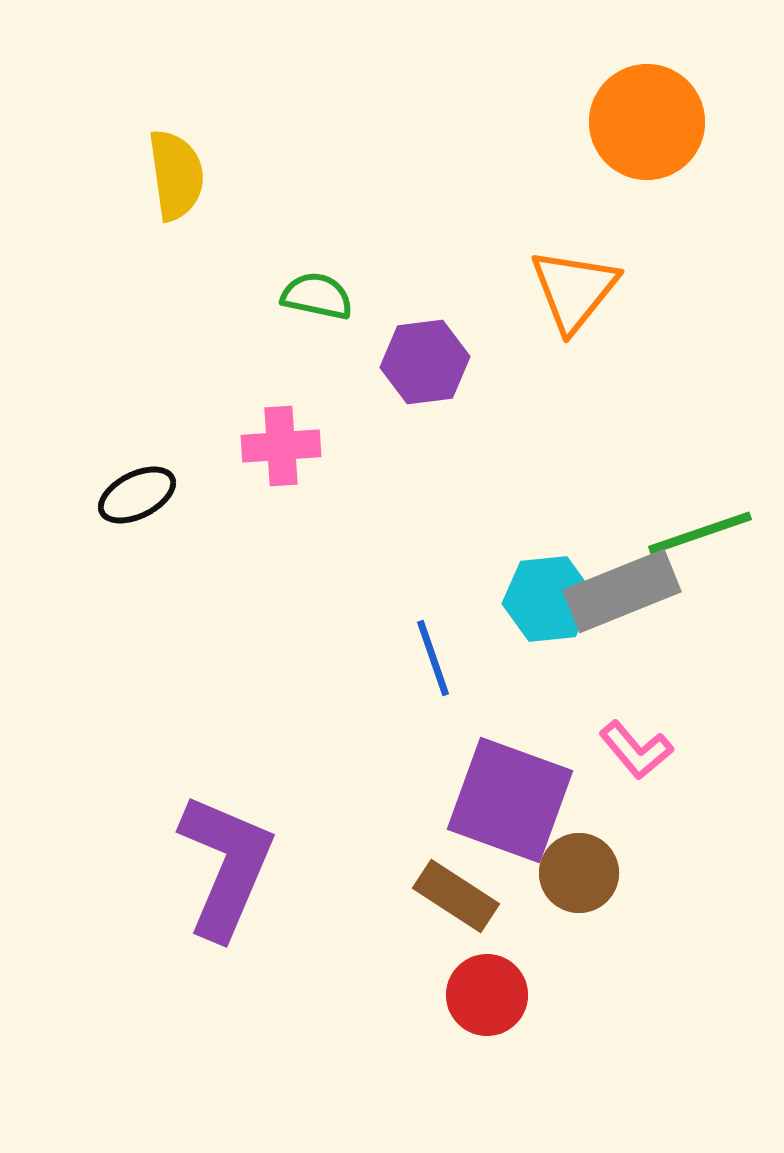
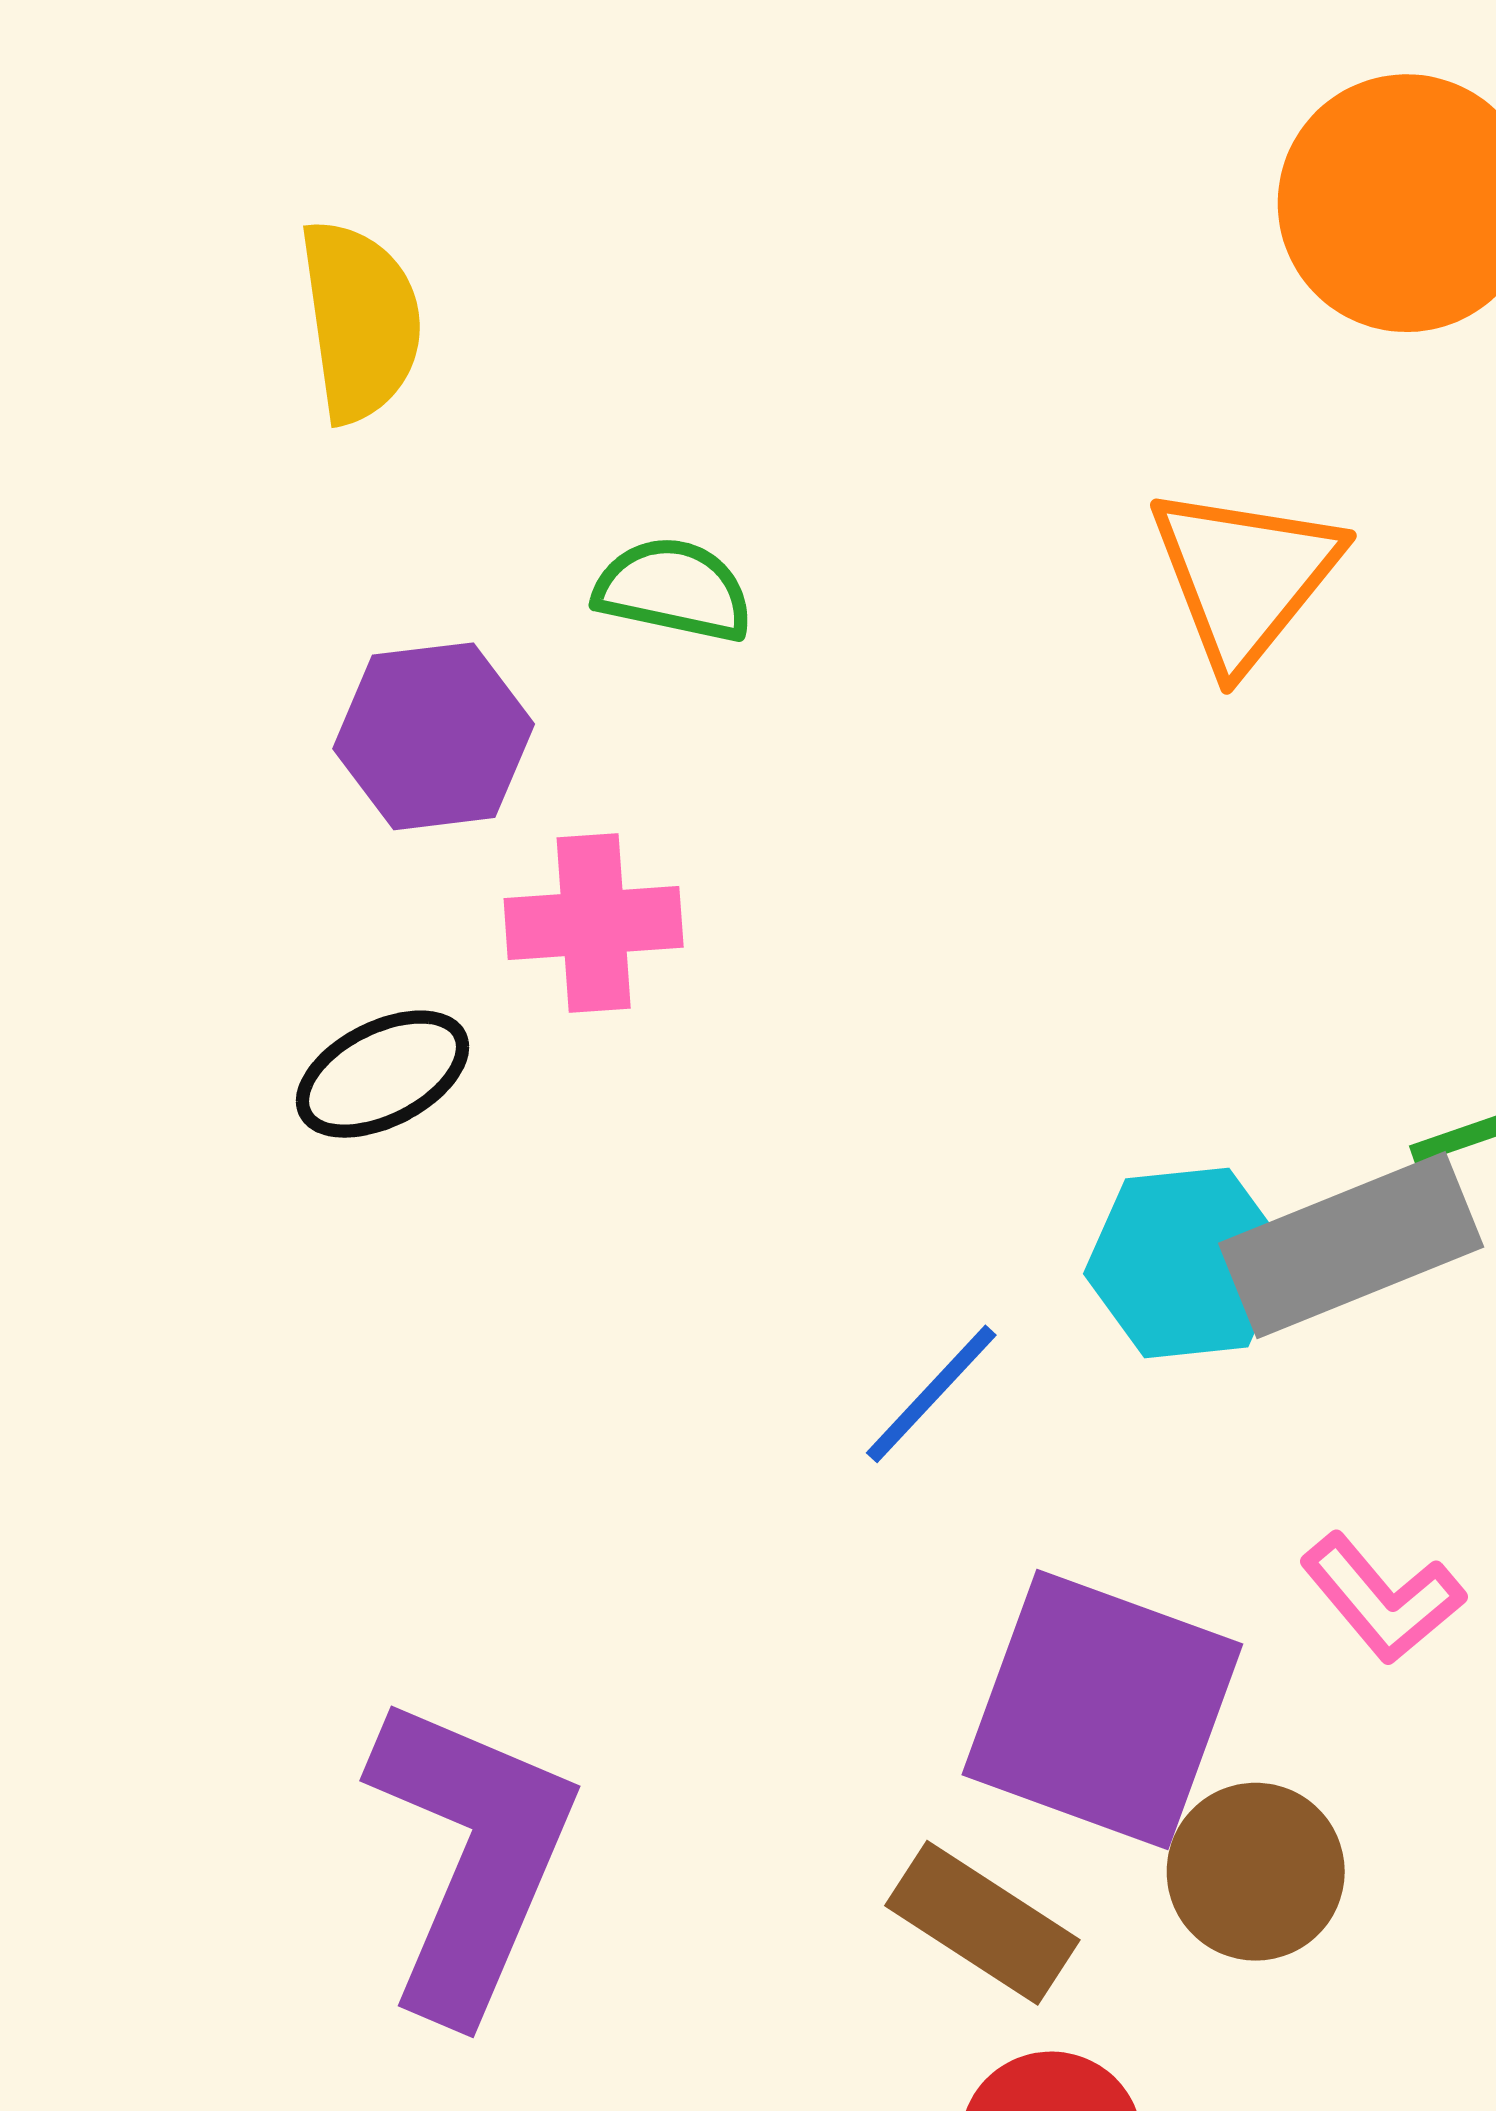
purple hexagon: (425, 362) -> (434, 736), moved
black ellipse: (137, 495) -> (383, 1074), moved
blue line: (433, 658) -> (931, 1394), turned 62

